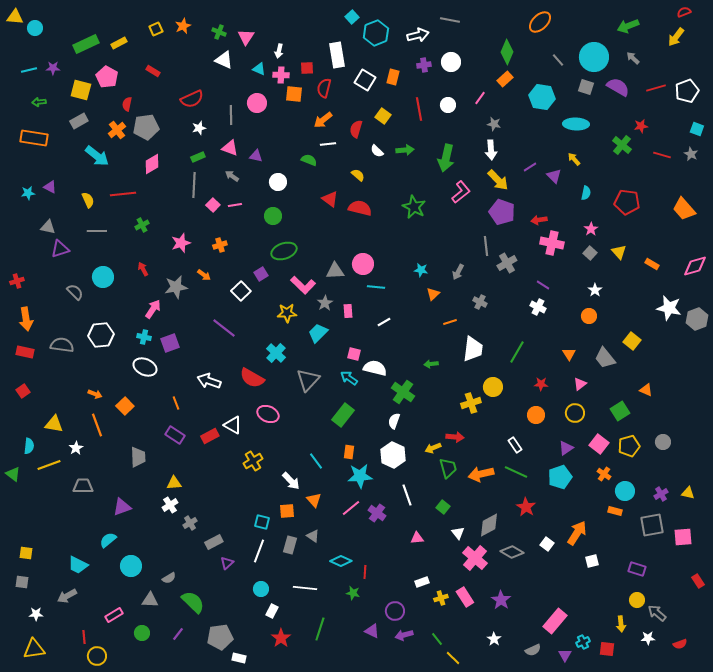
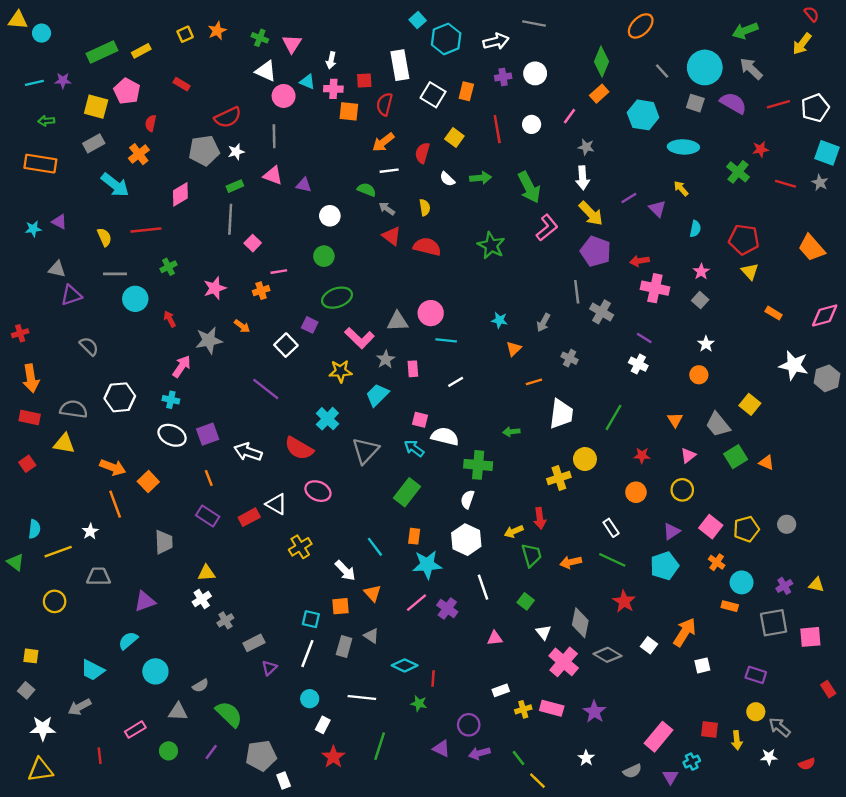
red semicircle: (684, 12) -> (812, 14), turned 72
gray arrow: (633, 58) -> (751, 69), size x1.5
pink circle: (257, 103) -> (284, 96), moved
gray pentagon: (146, 127) -> (204, 151), moved
cyan square: (697, 129) -> (827, 153), size x1.5
green arrow: (446, 158) -> (529, 187), turned -40
yellow semicircle: (358, 175) -> (425, 207), turned 40
gray arrow: (232, 176) -> (387, 209), moved
pink line: (235, 205) -> (279, 272), moved
yellow triangle: (619, 252) -> (750, 272), moved
gray cross: (507, 263) -> (602, 312), turned -30
purple square: (261, 274) -> (310, 325), turned -32
cyan circle: (103, 277) -> (135, 299), moved
purple square: (170, 343) -> (208, 434), moved
green cross: (403, 392) -> (478, 465), turned -30
orange arrow: (95, 394) -> (113, 467), size x1.5
green square: (620, 411) -> (736, 457), moved
yellow triangle: (54, 424) -> (64, 444), moved
red arrow: (455, 437) -> (540, 518), turned 78
orange arrow: (481, 474) -> (571, 562), size x0.7
gray diamond: (489, 525) -> (580, 623), turned -50
gray square: (22, 582) -> (26, 690), turned 32
pink rectangle: (465, 597) -> (552, 708), turned -42
white star: (36, 614) -> (43, 728), size x1.5
red square: (607, 649) -> (710, 730), moved
yellow circle: (97, 656) -> (55, 601), moved
white rectangle: (239, 658) -> (284, 781), turned 56

